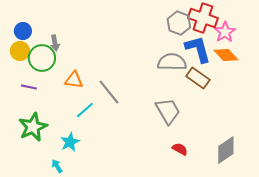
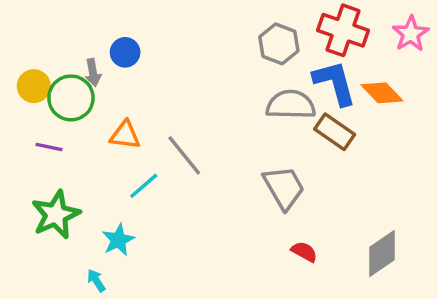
gray hexagon: (179, 23) -> (279, 44), moved
blue circle: (23, 31) -> (125, 52), moved
pink star: (225, 32) -> (411, 34), moved

